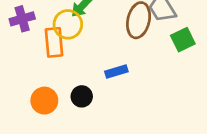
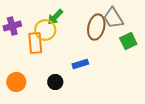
orange circle: (44, 101) -> (16, 82), moved

